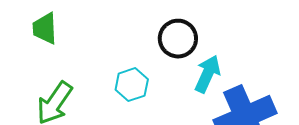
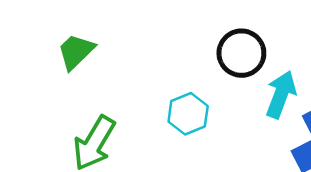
green trapezoid: (45, 28) -> (76, 52), turned 52

